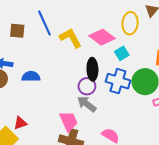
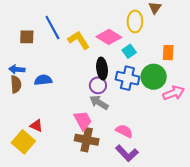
red triangle: (20, 123) -> (36, 126), turned 48

